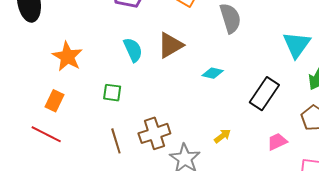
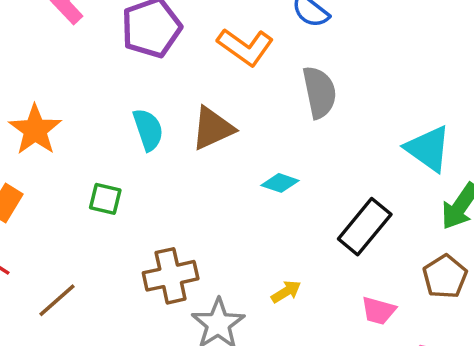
cyan triangle: (297, 45) -> (428, 149), turned -36
brown line: (116, 141) -> (57, 300), moved, turned 60
pink trapezoid: (277, 142) -> (378, 311), turned -145

